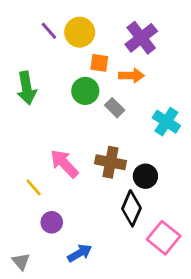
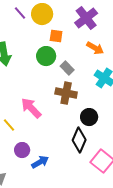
orange arrow: (131, 76) -> (95, 48), moved, turned 30
brown cross: (110, 162) -> (66, 93), moved
blue arrow: (80, 253) -> (40, 162), moved

